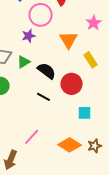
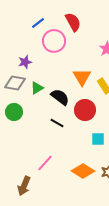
purple star: (29, 36) -> (25, 62), moved
orange triangle: (69, 40) -> (82, 77), moved

